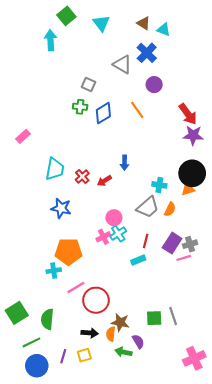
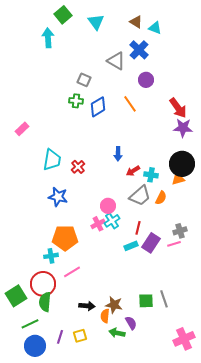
red arrow: (104, 181) -> (133, 171), moved
purple rectangle: (172, 243) -> (151, 243), moved
red circle: (96, 300) -> (43, 284), moved
black arrow: (90, 333) -> (87, 306), moved

